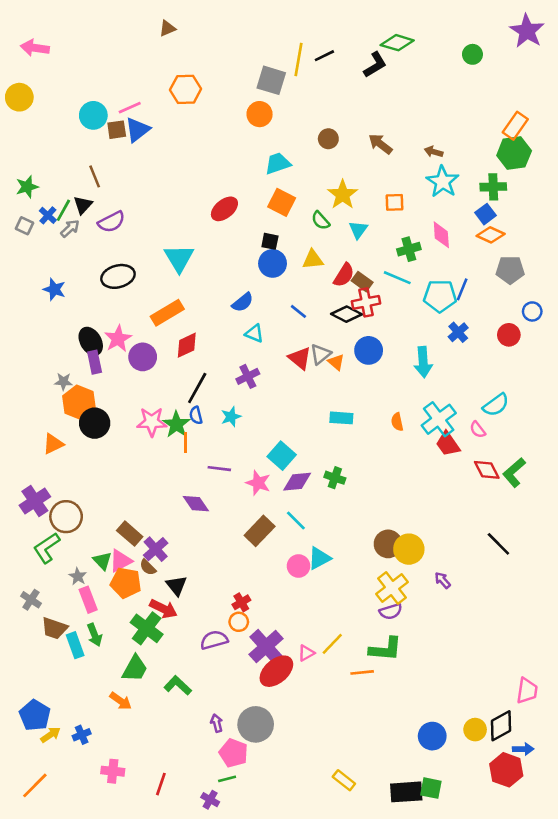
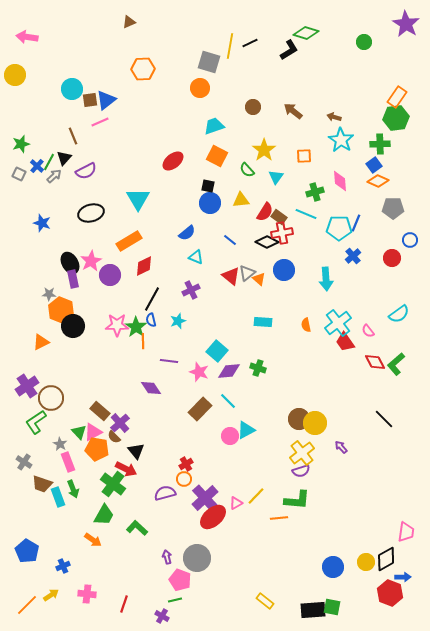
pink line: (130, 108) -> (100, 122), moved
cyan semicircle: (496, 405) -> (399, 314), moved
yellow arrow: (50, 735) -> (51, 595), moved

